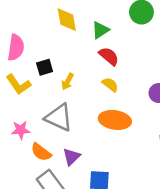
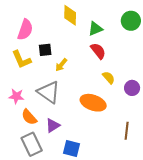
yellow semicircle: (110, 85) -> (109, 78), moved

